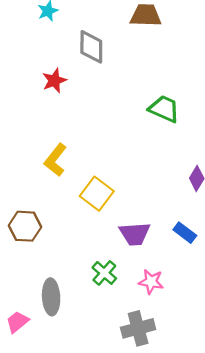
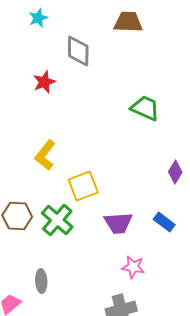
yellow square: (97, 194) -> (83, 186), turned 32
green cross: (104, 273) -> (57, 220), moved, size x1.4
gray ellipse: (51, 297) -> (41, 281), size x0.7

